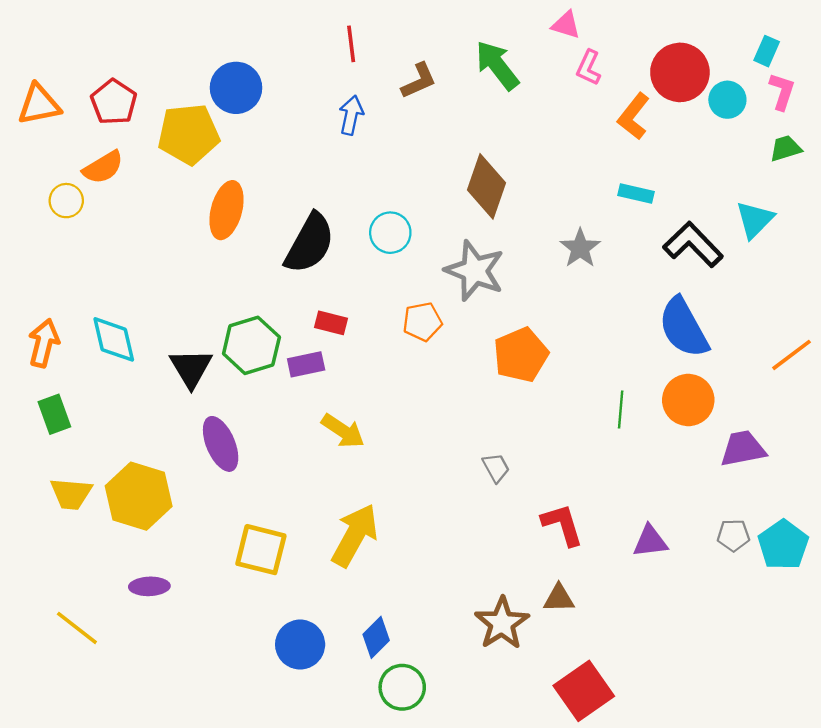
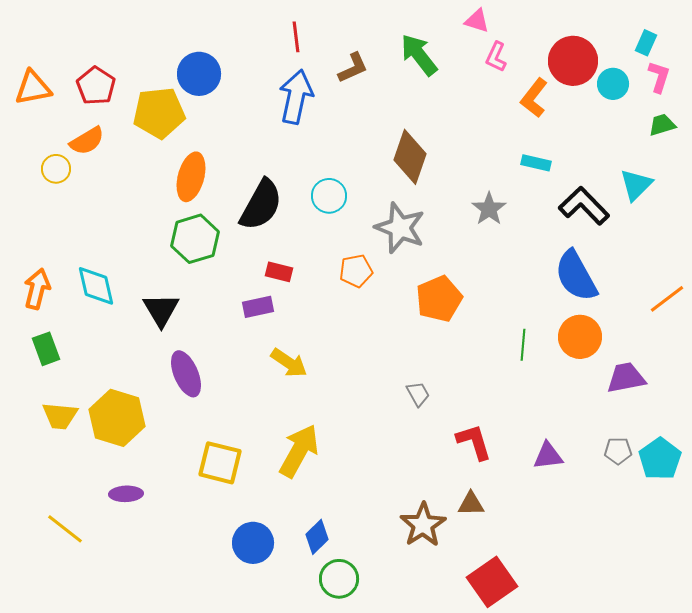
blue arrow: (351, 115) -> (296, 97), size x1.6
green hexagon: (251, 345) -> (195, 239), moved

